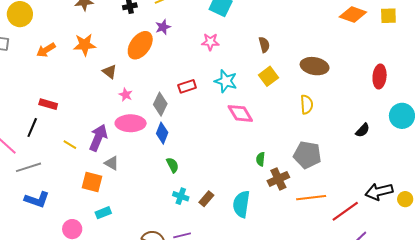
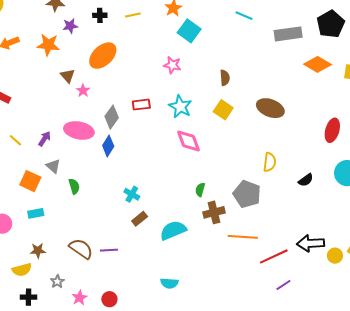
purple star: (163, 27) -> (70, 26), moved
yellow square: (268, 76) -> (223, 110), turned -30
pink star: (126, 95) -> (83, 91), moved
yellow semicircle: (307, 105) -> (270, 162), moved
purple arrow: (98, 138) -> (45, 139), size x0.6
green semicircle: (173, 165) -> (74, 186), moved
cyan cross: (181, 196) -> (132, 194), moved
cyan semicircle: (241, 204) -> (173, 230), turned 48

